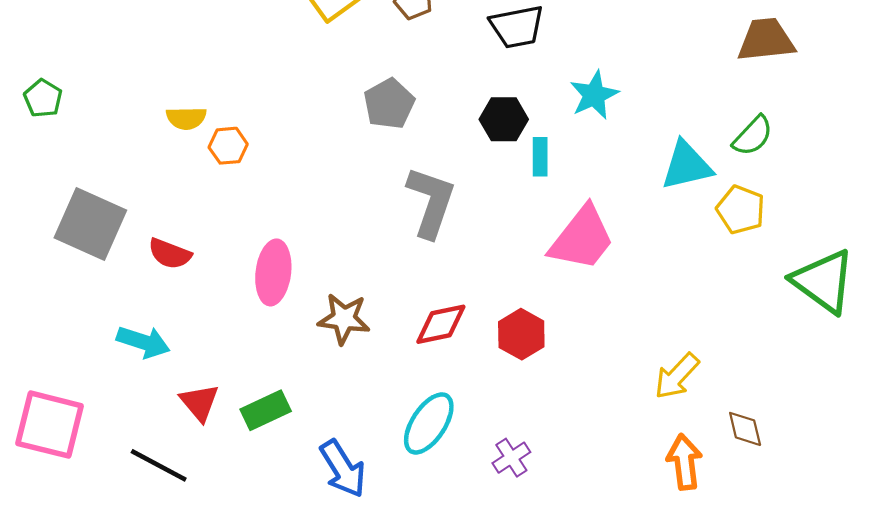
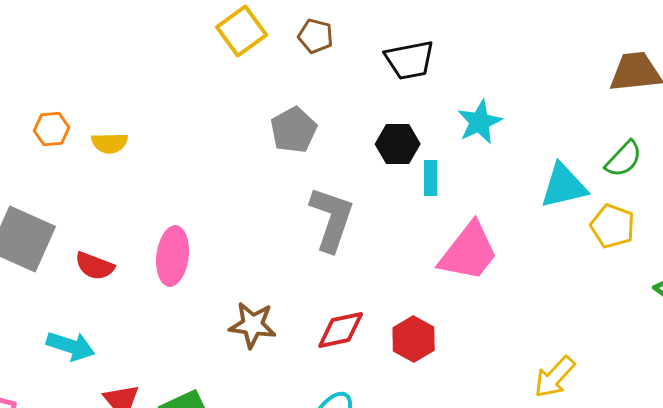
orange hexagon: (228, 146) -> (52, 129), moved
pink ellipse: (273, 272) -> (173, 256), moved

